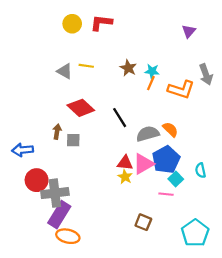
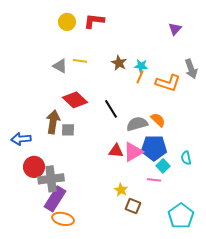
brown arrow: (57, 132) -> (53, 122), size x1.6
blue pentagon: (166, 160) -> (154, 148), turned 30
yellow star: (125, 177) -> (121, 190), moved

